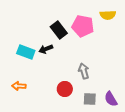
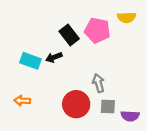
red circle: (65, 89) -> (76, 104), size x1.5
gray square: (90, 99) -> (108, 107), moved
purple semicircle: (111, 99) -> (130, 116), turned -56

